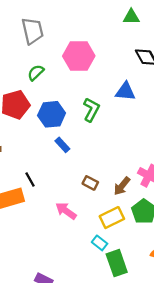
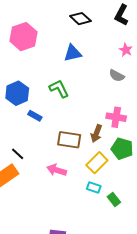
green L-shape: (91, 110) -> (59, 89), moved, turned -35
brown rectangle: (90, 183) -> (69, 140), size x1.6
green rectangle: (117, 263) -> (114, 200), size x0.6

